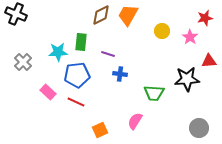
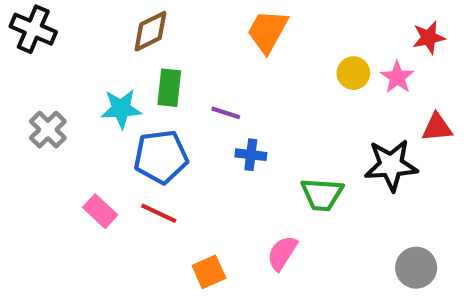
brown diamond: (101, 15) -> (150, 31), moved
yellow circle: (162, 31) -> (353, 73), moved
pink rectangle: (48, 92) -> (100, 211), moved

